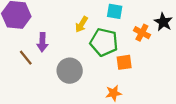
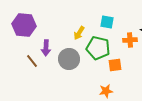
orange cross: (142, 33) -> (130, 40), turned -32
gray circle: (70, 71) -> (69, 59), moved

